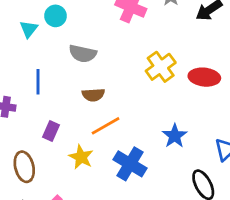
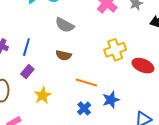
blue line: (38, 82) -> (26, 47), moved
orange line: (106, 126) -> (86, 82), moved, turned 30
blue cross: (130, 164) -> (84, 108), moved, size x0.6

